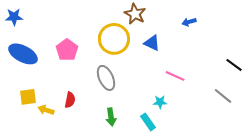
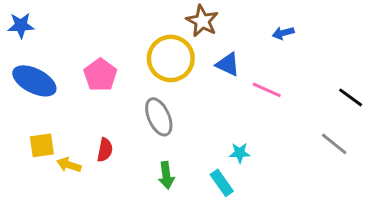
pink line: (175, 76) -> (267, 90), moved

